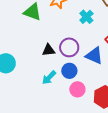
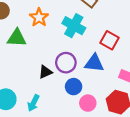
cyan cross: (86, 17) -> (74, 26), size x1.5
cyan arrow: (49, 78) -> (33, 103), moved

